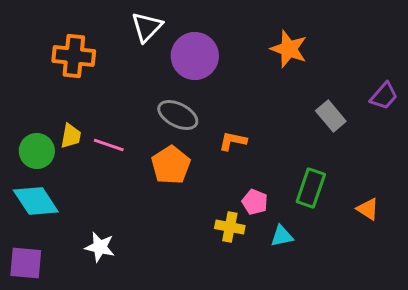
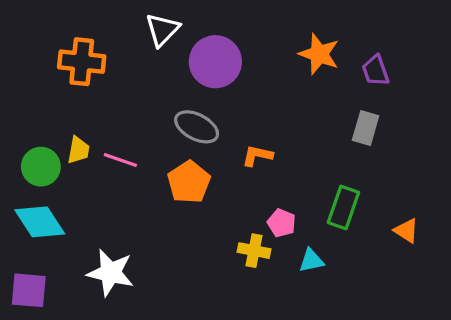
purple trapezoid: (384, 96) -> (375, 71), moved, turned 120
gray rectangle: (331, 116) -> (366, 128), turned 56
white star: (100, 247) -> (110, 273), size x1.4

